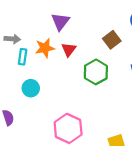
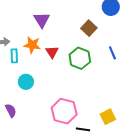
orange star: (45, 48) -> (32, 45), turned 30
red triangle: (69, 50) -> (52, 52), moved

